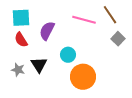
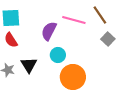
purple semicircle: (47, 31) -> (49, 31), moved

